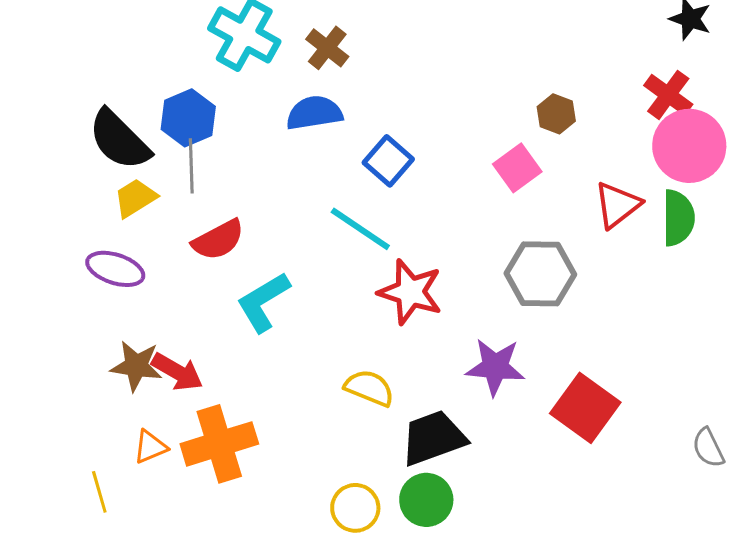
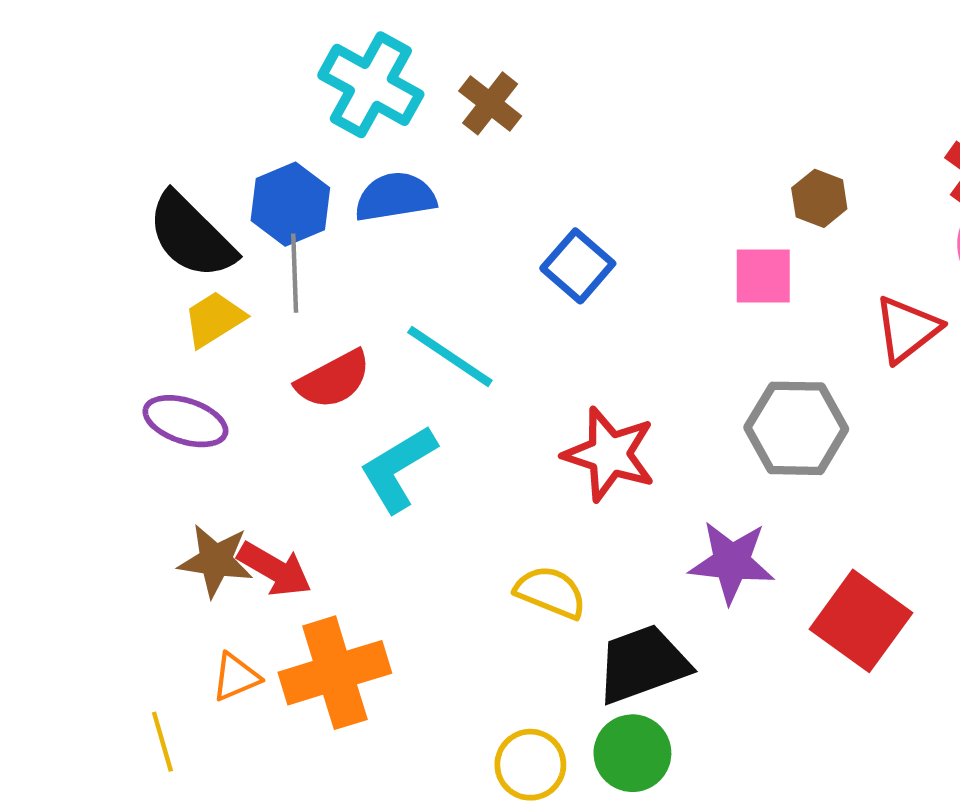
blue semicircle: (314, 113) -> (395, 197), moved
pink square: (517, 168) -> (763, 276), turned 36
cyan line: (360, 229) -> (450, 356), moved

